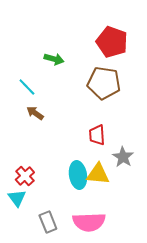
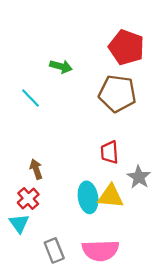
brown arrow: (35, 113) -> (36, 169), moved, turned 36

